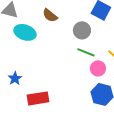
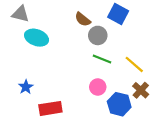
brown semicircle: (50, 15) -> (83, 19), moved
pink circle: (98, 68) -> (98, 87), moved

